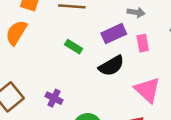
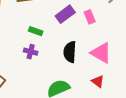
black semicircle: (111, 66) -> (70, 52), moved, turned 135
purple cross: (54, 98) -> (31, 52), moved

